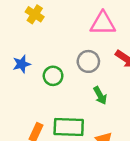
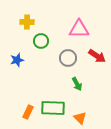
yellow cross: (35, 14) -> (27, 22), turned -32
green circle: (53, 76) -> (41, 41), moved

